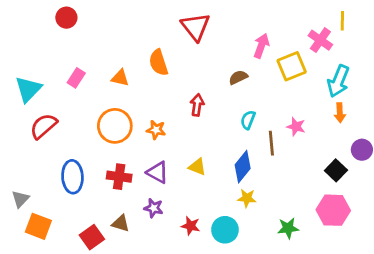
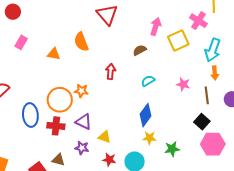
pink rectangle: (76, 78) -> (21, 42), moved
cyan semicircle: (248, 120) -> (148, 81), turned 40
orange circle: (115, 126) -> (60, 100), moved
brown line: (271, 143) -> (207, 95), moved
yellow triangle: (197, 167) -> (104, 137), moved
black square: (336, 170) -> (202, 122), moved
blue ellipse: (72, 177) -> (30, 115), moved
green star: (288, 228) -> (172, 149), moved

